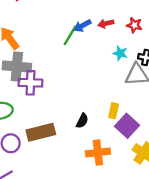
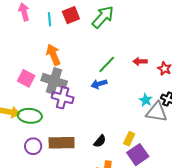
blue arrow: (82, 26) -> (99, 84), moved
cyan star: (120, 53) -> (146, 100), moved

